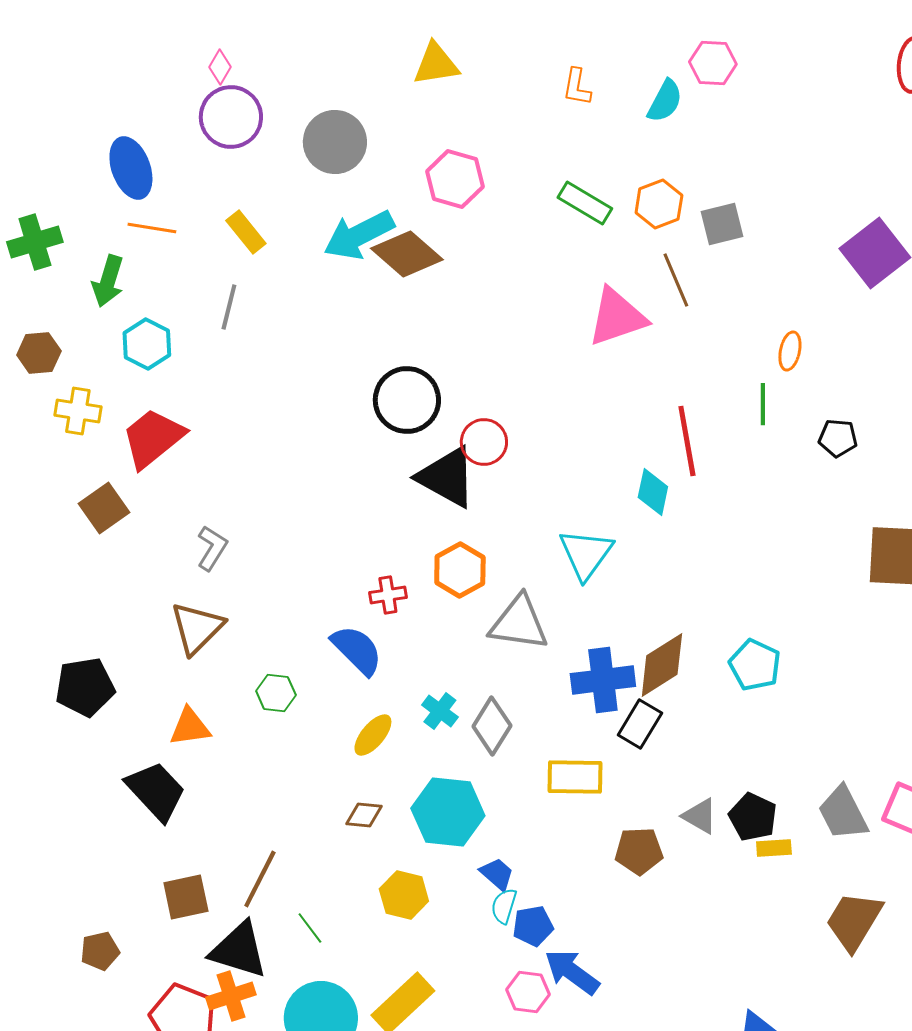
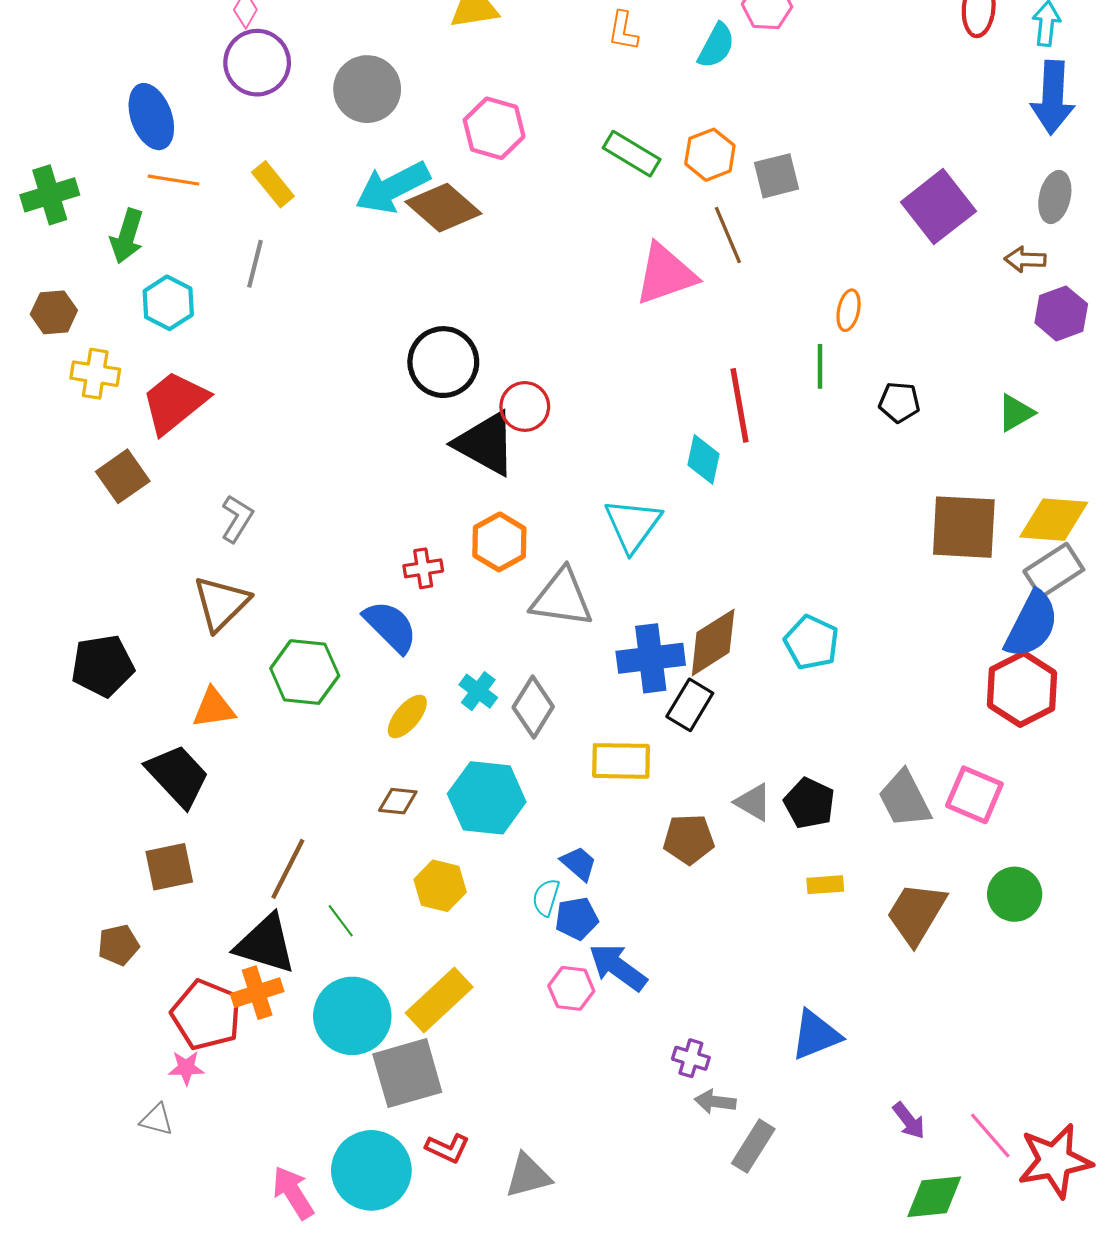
green hexagon: (276, 693) -> (305, 672), size x1.6
yellow rectangle: (774, 848) -> (825, 885), moved
blue trapezoid: (497, 874) -> (579, 864), moved
brown square: (186, 897) -> (169, 867), moved

